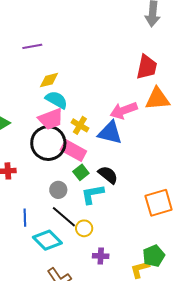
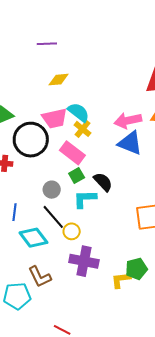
cyan semicircle: (56, 100) -> (79, 112), moved
blue triangle: (110, 133) -> (130, 143), moved
black circle: (48, 143) -> (31, 140), moved
purple cross: (101, 256) -> (84, 261), size x1.8

